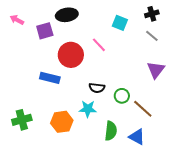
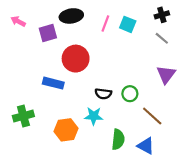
pink line: (99, 45) -> (105, 23), moved, turned 63
green circle: (122, 96) -> (130, 94), moved
green cross: (22, 120) -> (23, 116), moved

